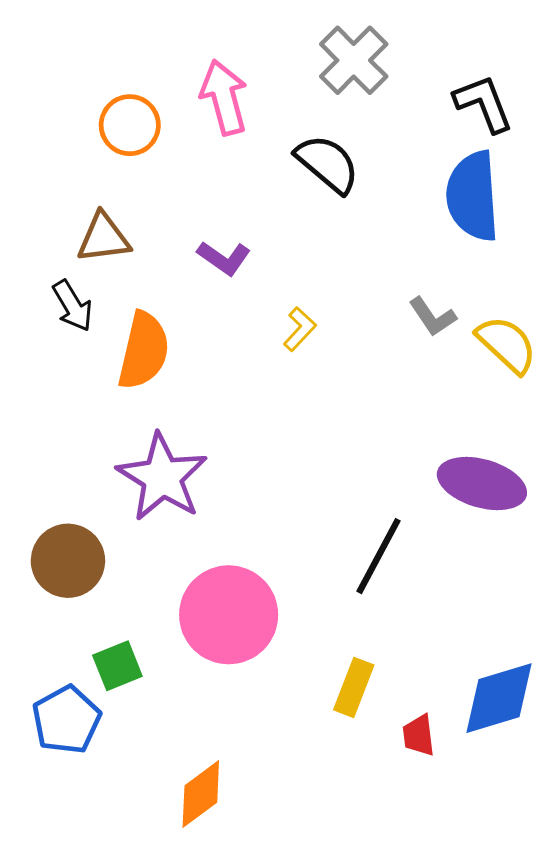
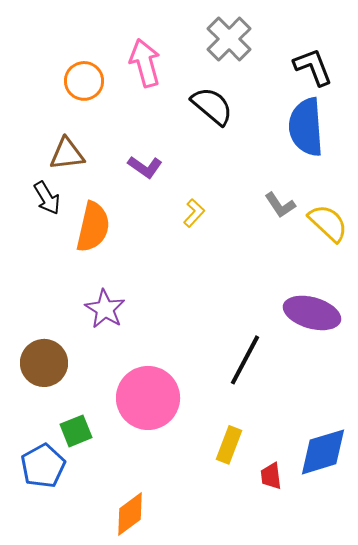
purple star: (162, 477) -> (105, 309), size x0.7

